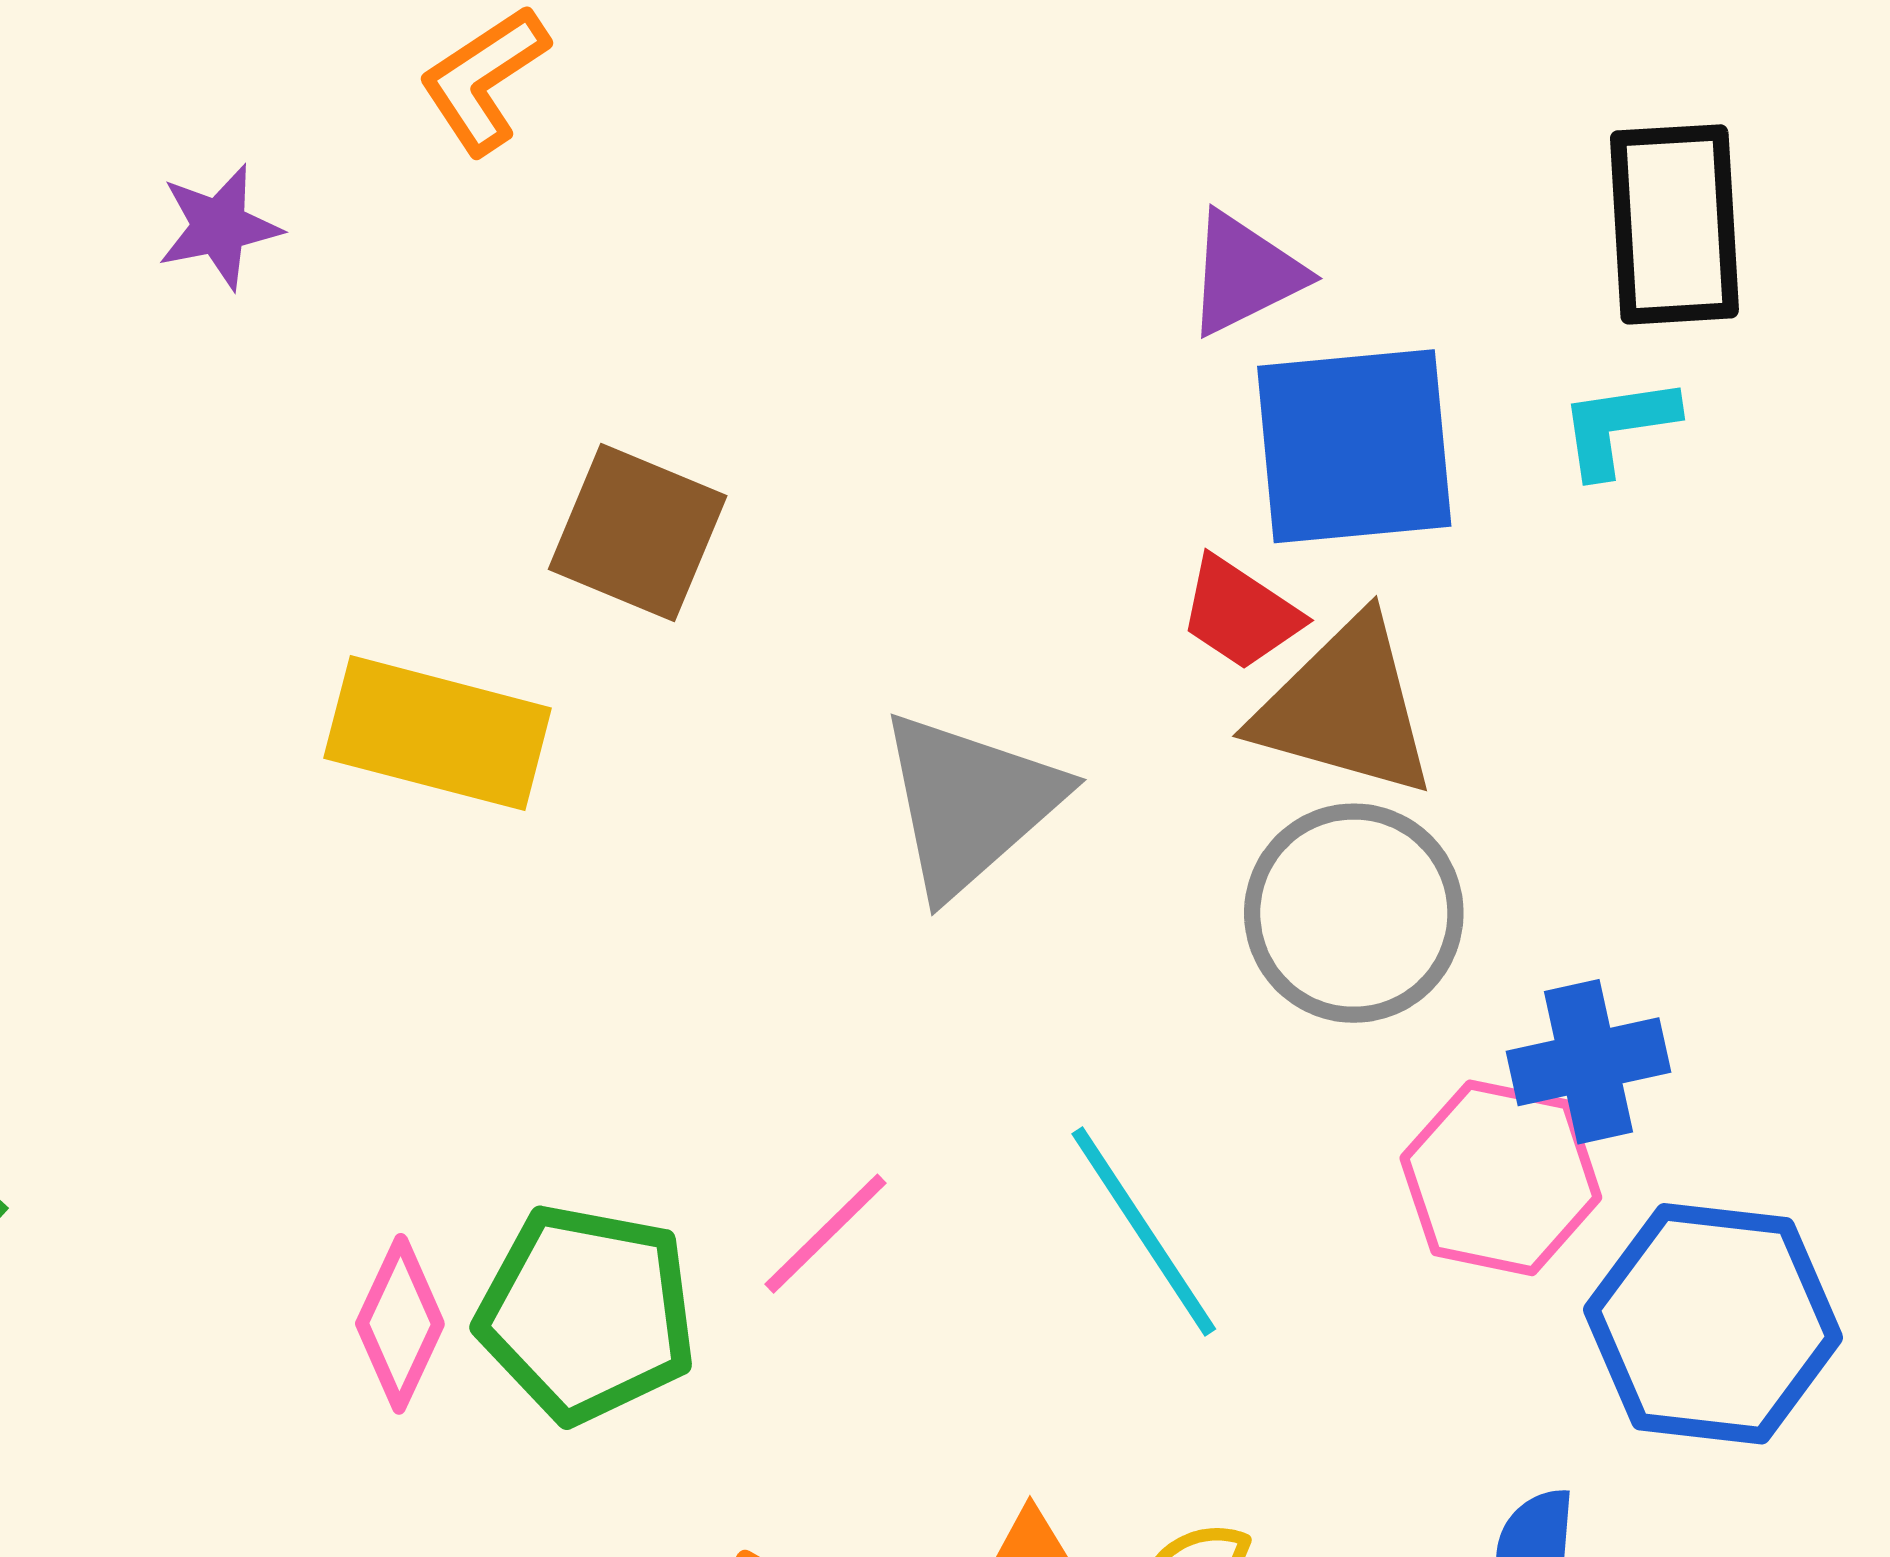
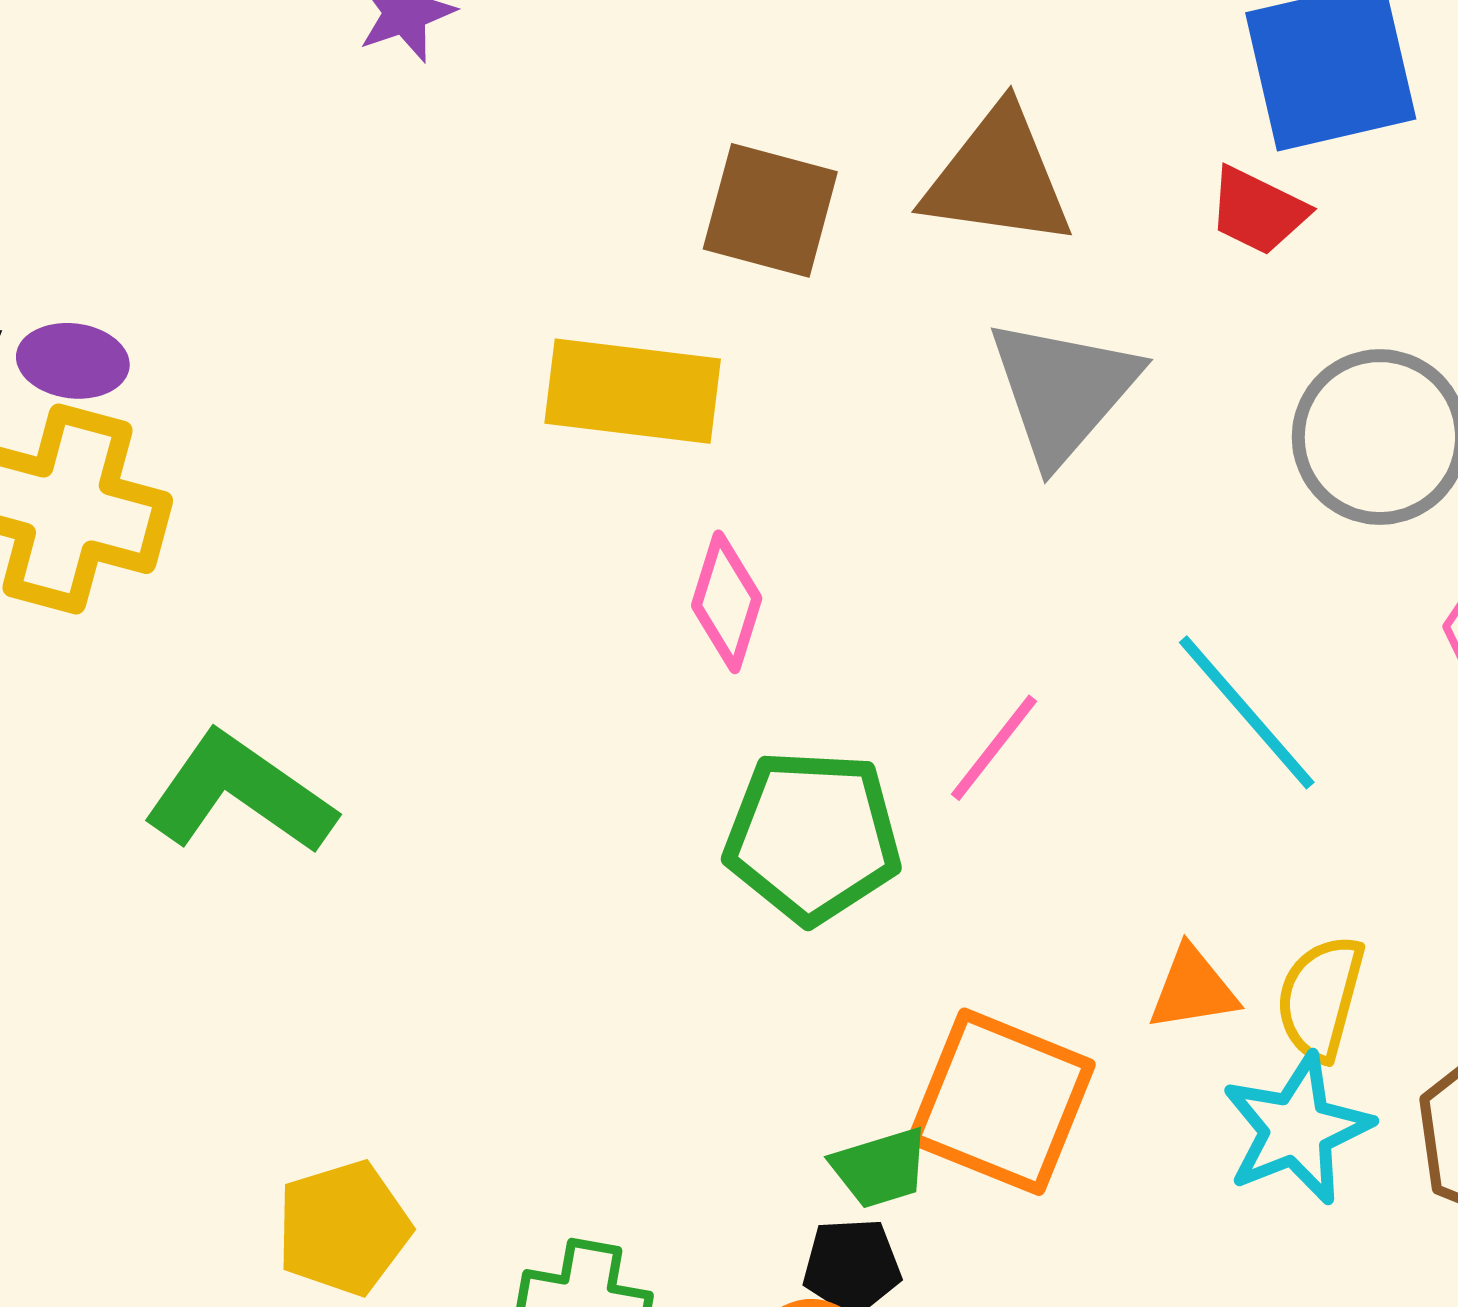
brown triangle: (1345, 708) -> (998, 177), moved
pink diamond: (400, 1324) -> (727, 602), moved

